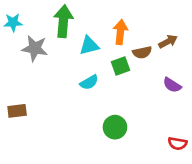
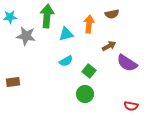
brown arrow: (168, 42) -> (109, 46), moved
brown semicircle: (142, 52) -> (112, 14), moved
green square: (120, 66) -> (89, 71), moved, turned -32
purple semicircle: (172, 85) -> (127, 63), size x1.5

